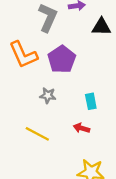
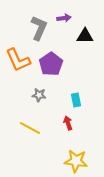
red arrow: (82, 128) -> (68, 123), turned 56

